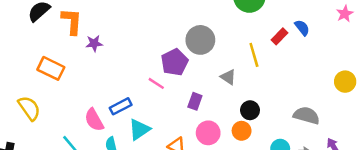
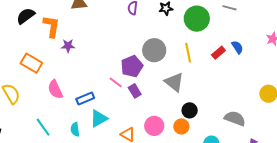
yellow line: (254, 55) -> (188, 53), moved
gray triangle: (228, 77) -> (174, 82), size x1.5
purple rectangle: (195, 101) -> (135, 91), moved, turned -56
pink semicircle: (94, 120) -> (55, 89), moved

